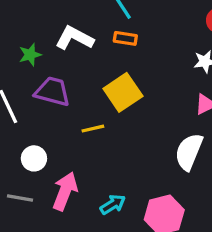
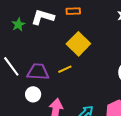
green star: (30, 55) -> (18, 24), moved
purple trapezoid: (52, 91) -> (38, 72), moved

